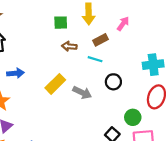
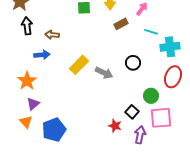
brown arrow: (69, 46) -> (52, 35), moved
cyan line: (95, 59) -> (151, 32), moved

